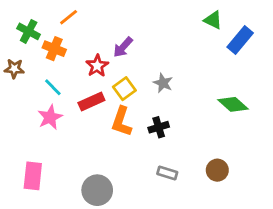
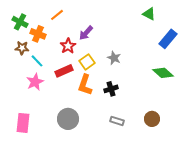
orange line: (69, 17) -> (57, 15), moved
blue rectangle: (240, 40) -> (168, 39), moved
brown star: (14, 69) -> (22, 48), moved
gray circle: (97, 190) -> (68, 119), moved

